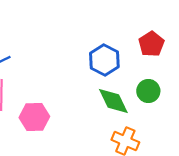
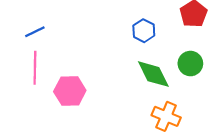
blue hexagon: (104, 60) -> (144, 31), size x0.7

